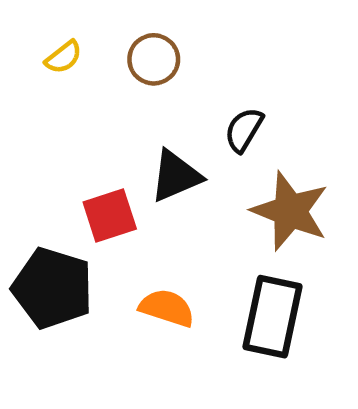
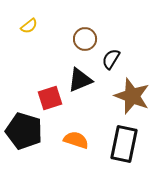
brown circle: (154, 59) -> (85, 39), moved

